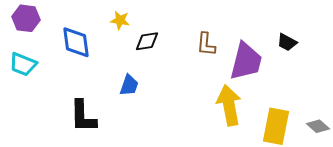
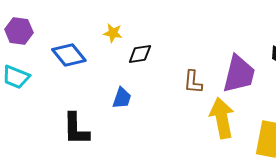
blue diamond: (76, 42) -> (69, 55), turned -32
brown L-shape: (206, 44) -> (193, 82), moved

